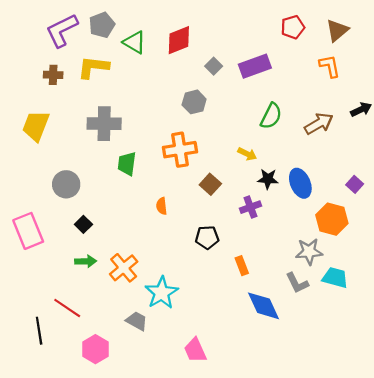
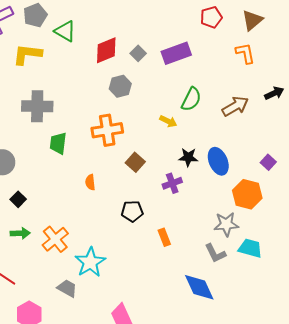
red diamond: (179, 40) -> (106, 50), moved
yellow arrow: (247, 154) -> (168, 121), moved
blue diamond: (263, 306) -> (199, 287), moved

